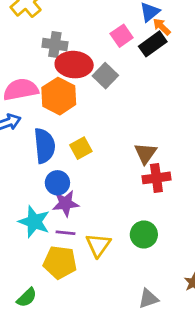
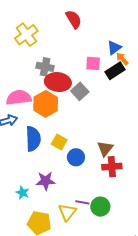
pink square: (122, 36) -> (93, 63), turned 35
yellow square: (81, 148) -> (59, 142), turned -35
blue circle: (57, 183) -> (76, 157), moved
cyan star: (34, 222) -> (23, 193), size x0.6
purple line: (65, 233) -> (82, 202), moved

